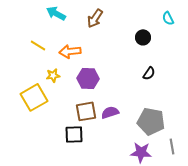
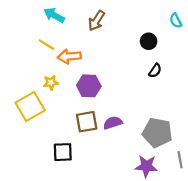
yellow line: (38, 45) -> (46, 45), moved
black semicircle: (149, 73) -> (155, 71), moved
black square: (74, 134) -> (63, 152), moved

